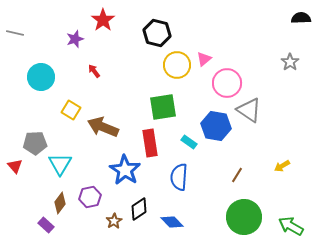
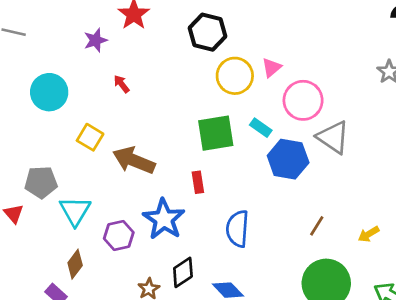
cyan rectangle: (189, 142) -> (261, 128), moved
red rectangle: (150, 143) -> (198, 182), size x0.6
yellow arrow: (282, 166) -> (369, 234), moved
purple hexagon: (90, 197) -> (119, 235), moved

